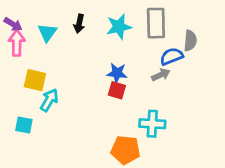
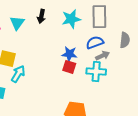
gray semicircle: (190, 41) -> (125, 40), moved
blue semicircle: (172, 56) -> (95, 42), moved
cyan cross: (152, 124) -> (96, 72), moved

